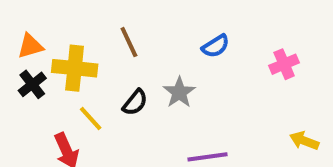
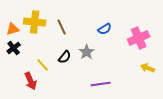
pink cross: (284, 64) -> (139, 38), size x1.5
yellow cross: (75, 68) -> (35, 22), moved
yellow arrow: (304, 141) -> (148, 68), moved

